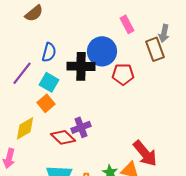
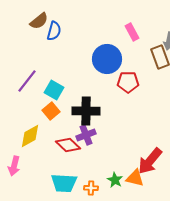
blue semicircle: (49, 52) -> (54, 31), moved
black cross: (81, 66) -> (86, 111), moved
red arrow: (145, 153) -> (150, 161), turned 80

